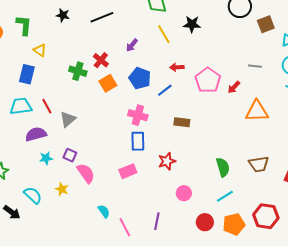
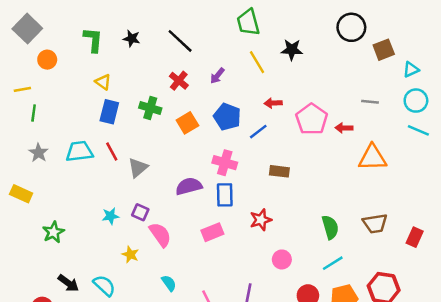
black line: (102, 17) -> (180, 41), turned 65
green L-shape: (24, 25) -> (93, 40), moved
red cross: (101, 60) -> (179, 81), moved
blue rectangle: (27, 74) -> (109, 112), moved
red arrow: (234, 87) -> (344, 128), turned 48
purple semicircle: (36, 134) -> (189, 186), moved
cyan semicircle: (33, 195) -> (104, 286), moved
cyan semicircle: (104, 211) -> (169, 283), moved

